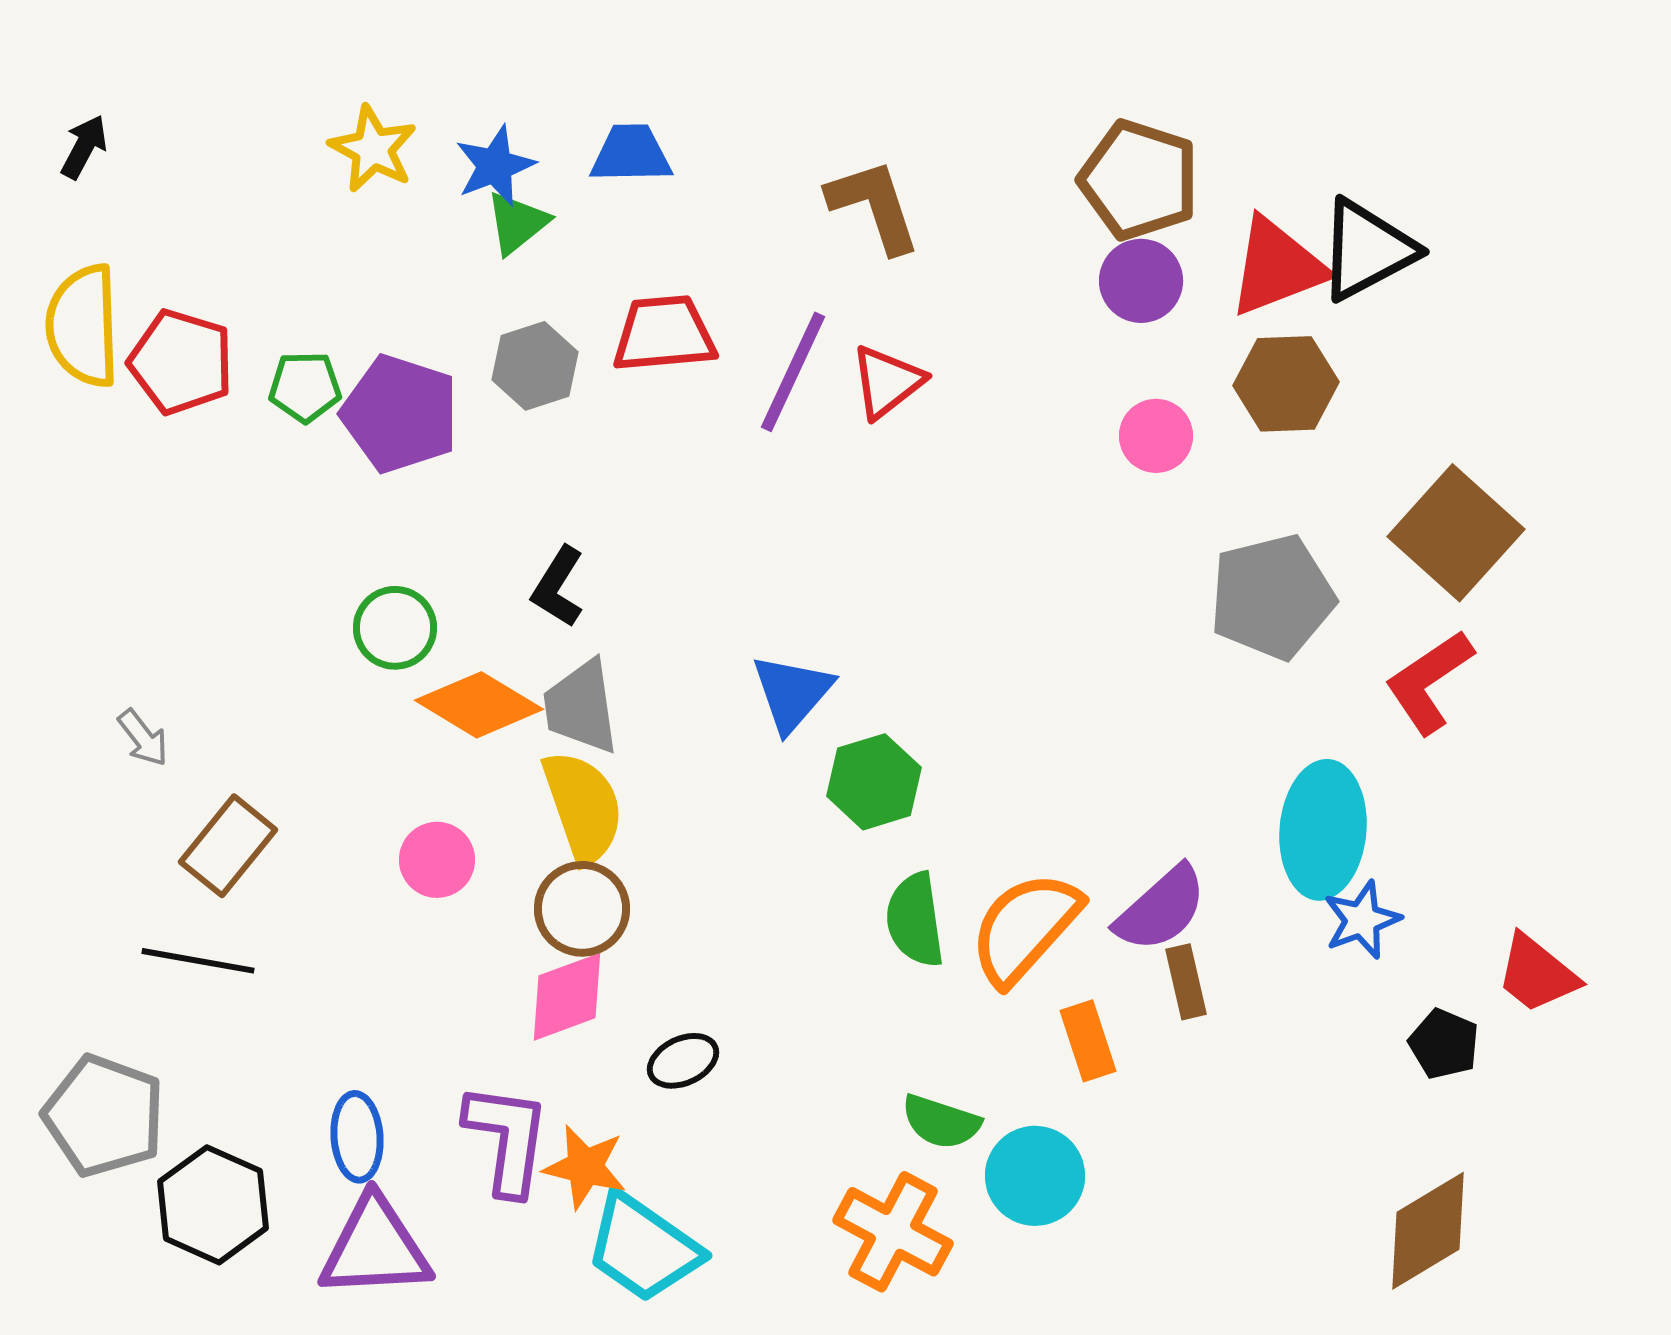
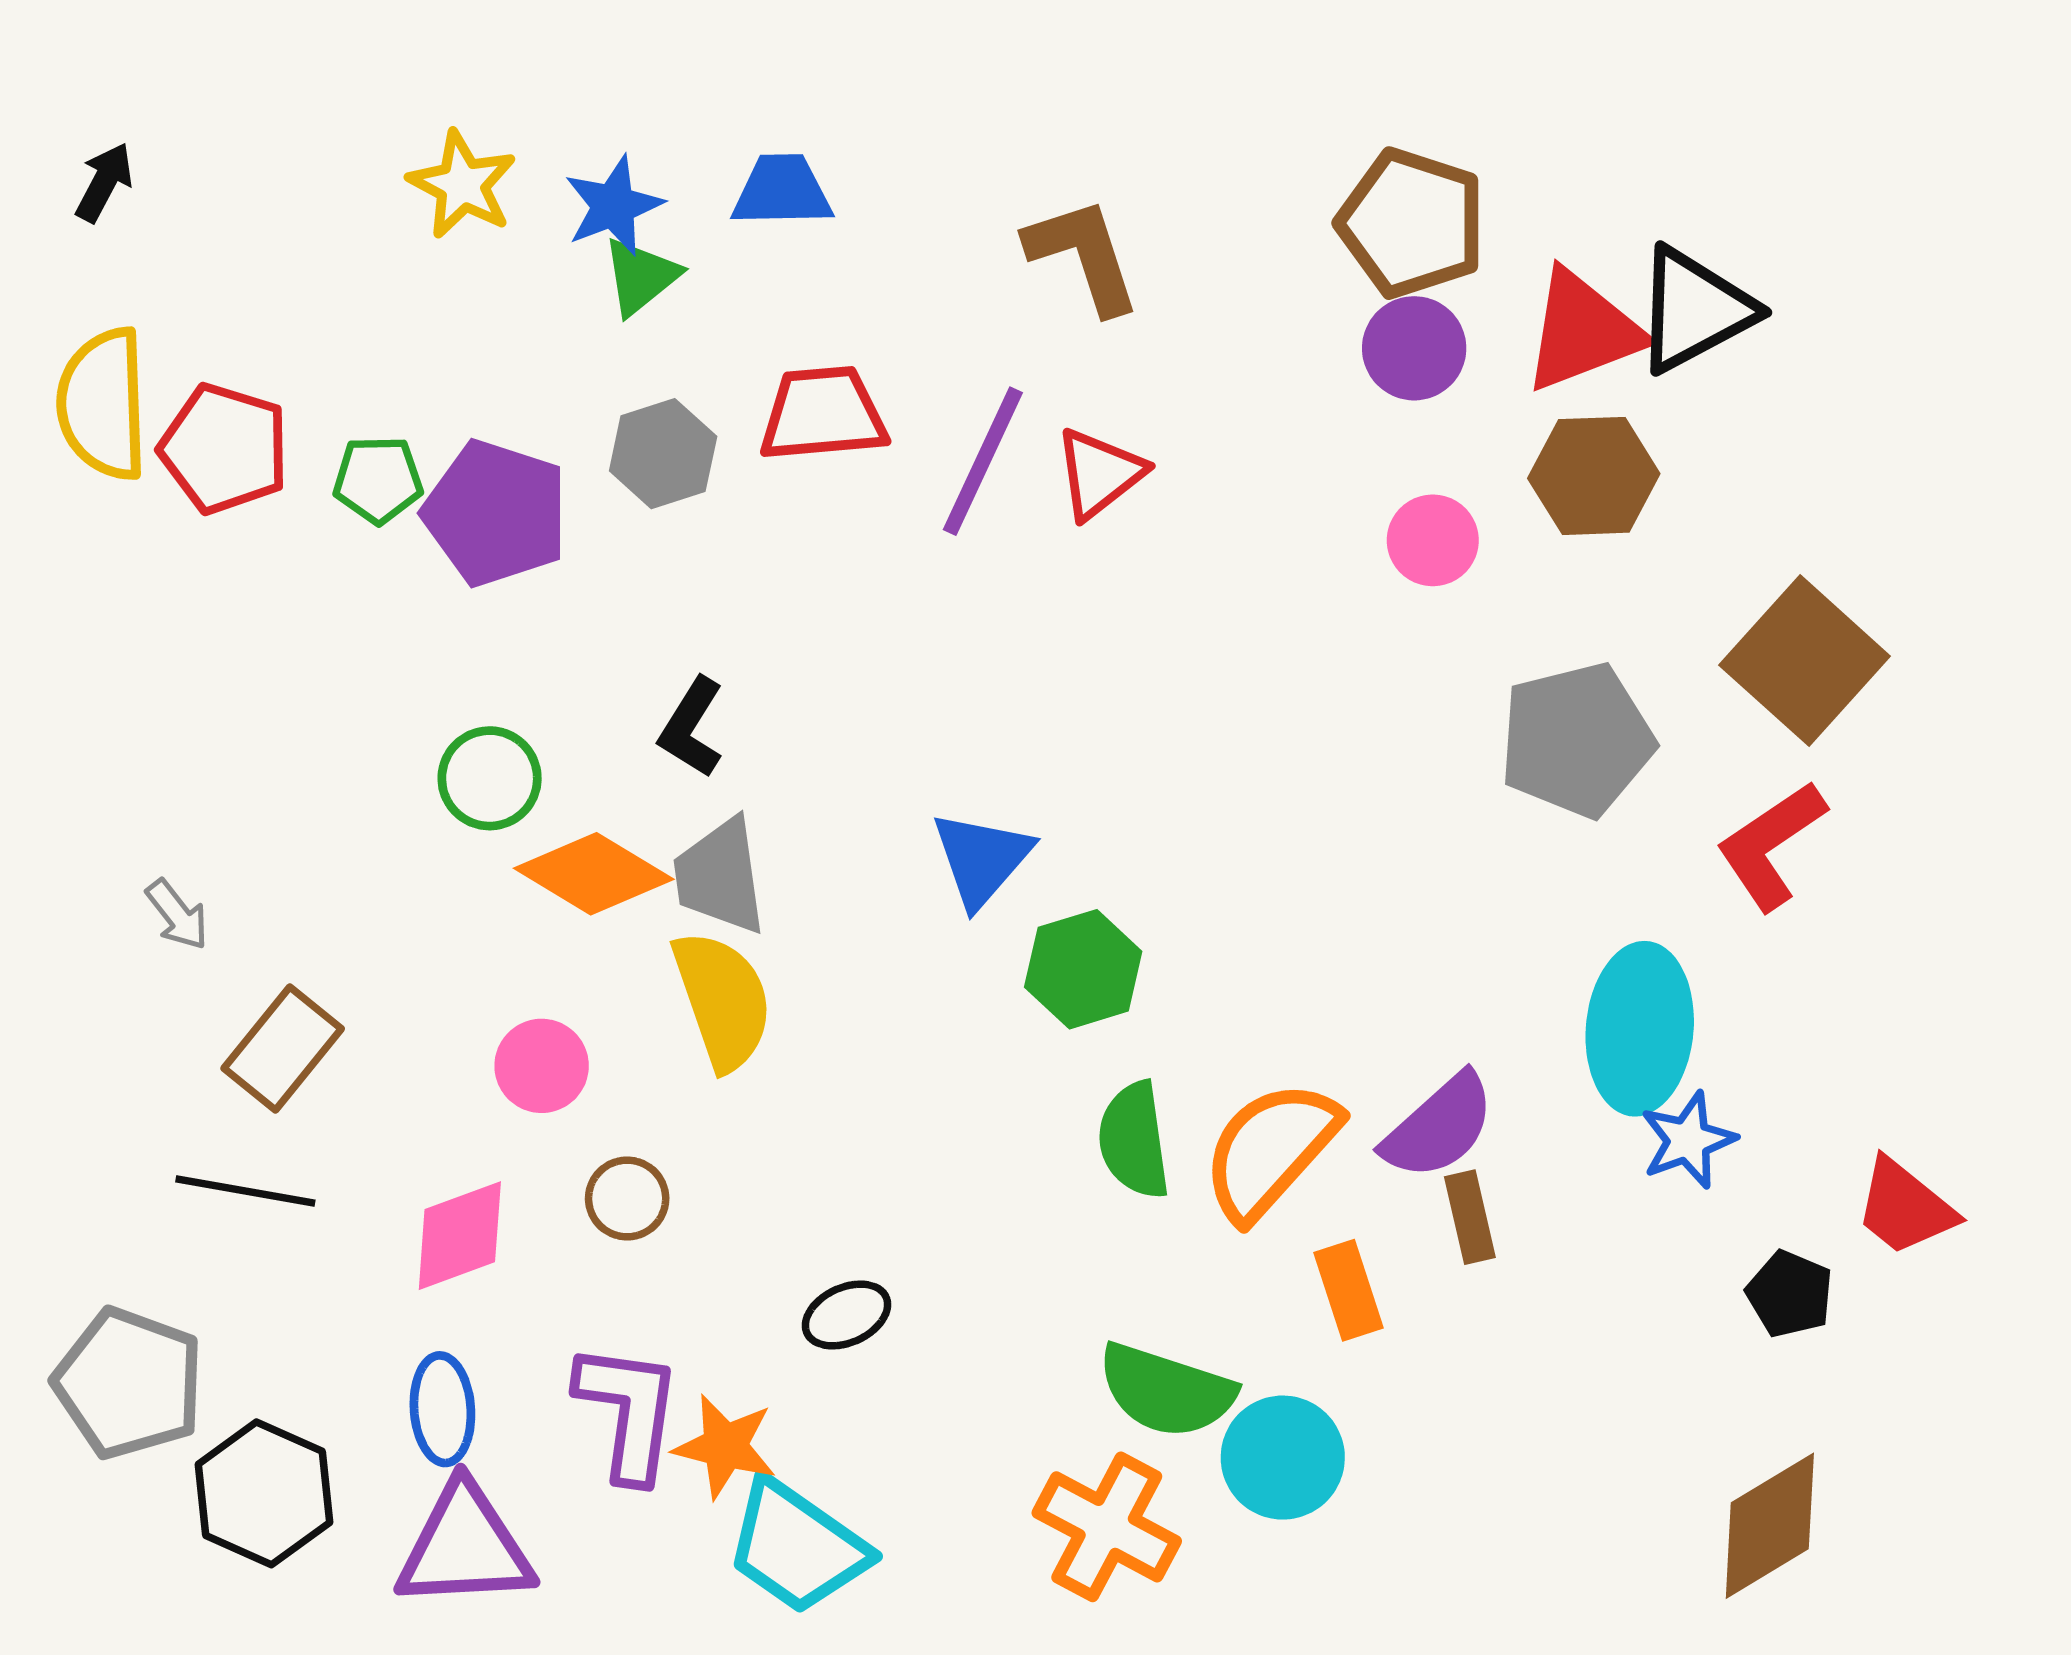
brown circle: (582, 909) -> (627, 1199), moved, size x0.7
pink diamond: (567, 997) -> (460, 1236), moved
green semicircle: (941, 1122) -> (1166, 1391), size x1.4

